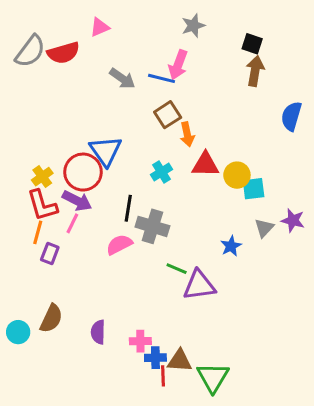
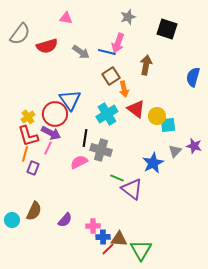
pink triangle: (100, 27) -> (66, 18), turned 32
black square: (252, 44) -> (167, 29), size x1.5
red semicircle: (63, 53) -> (47, 46), moved
brown arrow: (255, 71) -> (146, 65), moved
red triangle: (205, 165) -> (136, 109), turned 36
cyan cross: (162, 172) -> (107, 114), size x1.5
blue star: (231, 246) -> (153, 163), size x1.5
purple triangle: (199, 285) -> (132, 189), turned 45
purple semicircle: (98, 332) -> (65, 220), turned -140
red line: (163, 376) -> (108, 249), turned 48

